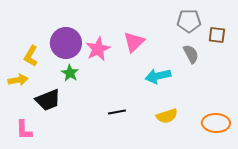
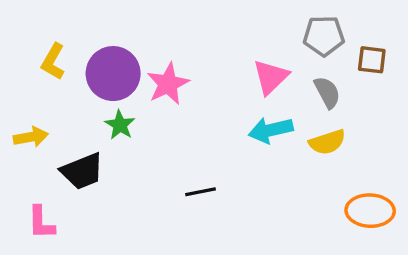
pink triangle: (134, 42) -> (271, 77), moved
yellow L-shape: (31, 56) -> (53, 62), moved
yellow semicircle: (167, 116) -> (327, 142), moved

